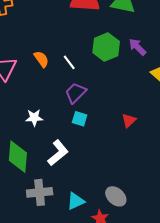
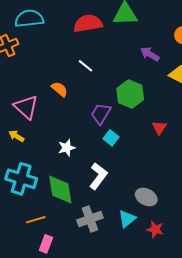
green hexagon: (106, 47) -> (130, 94), moved
white line: (69, 62) -> (86, 66), moved
cyan square: (80, 119) -> (111, 138), turned 35
gray ellipse: (116, 196) -> (146, 197), moved

